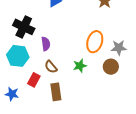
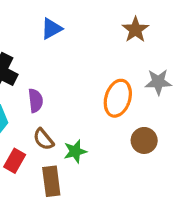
gray star: (119, 48) -> (158, 82), moved
green star: (80, 66) -> (75, 151), moved

